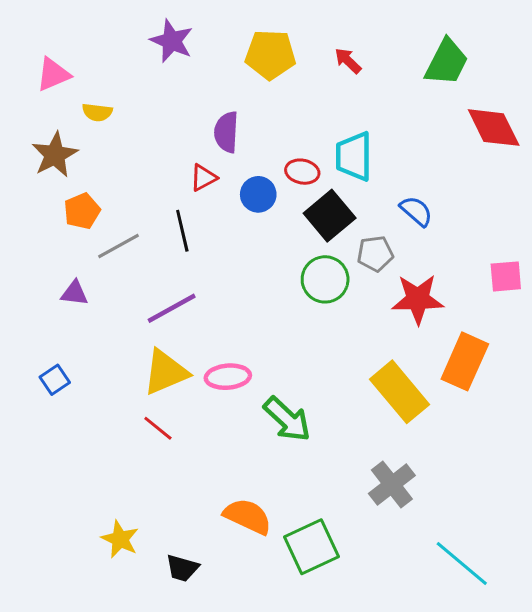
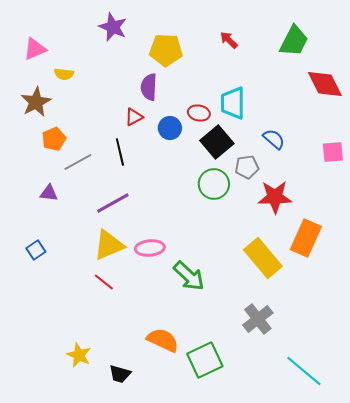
yellow pentagon: (270, 55) -> (166, 50), moved
pink square: (506, 276) -> (333, 152), moved

